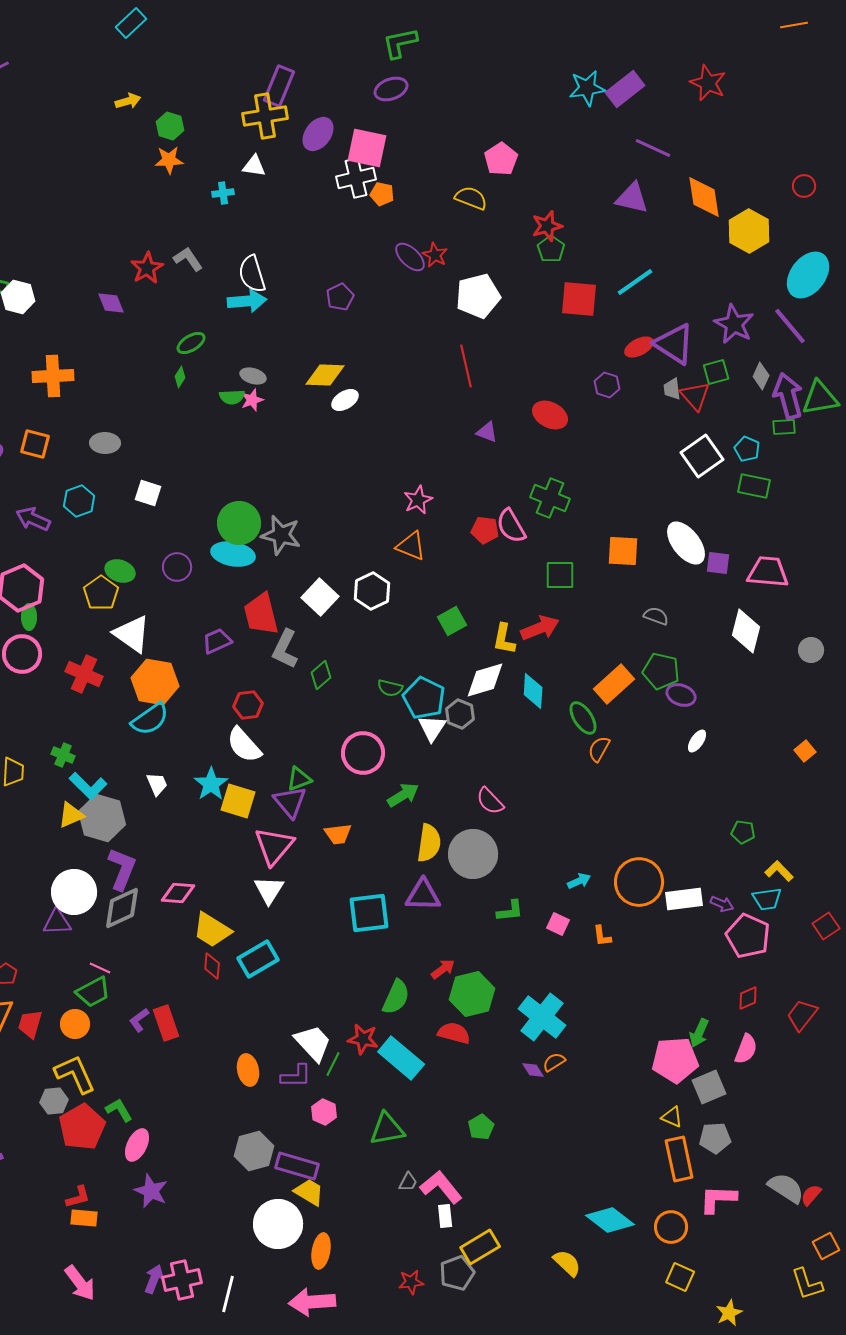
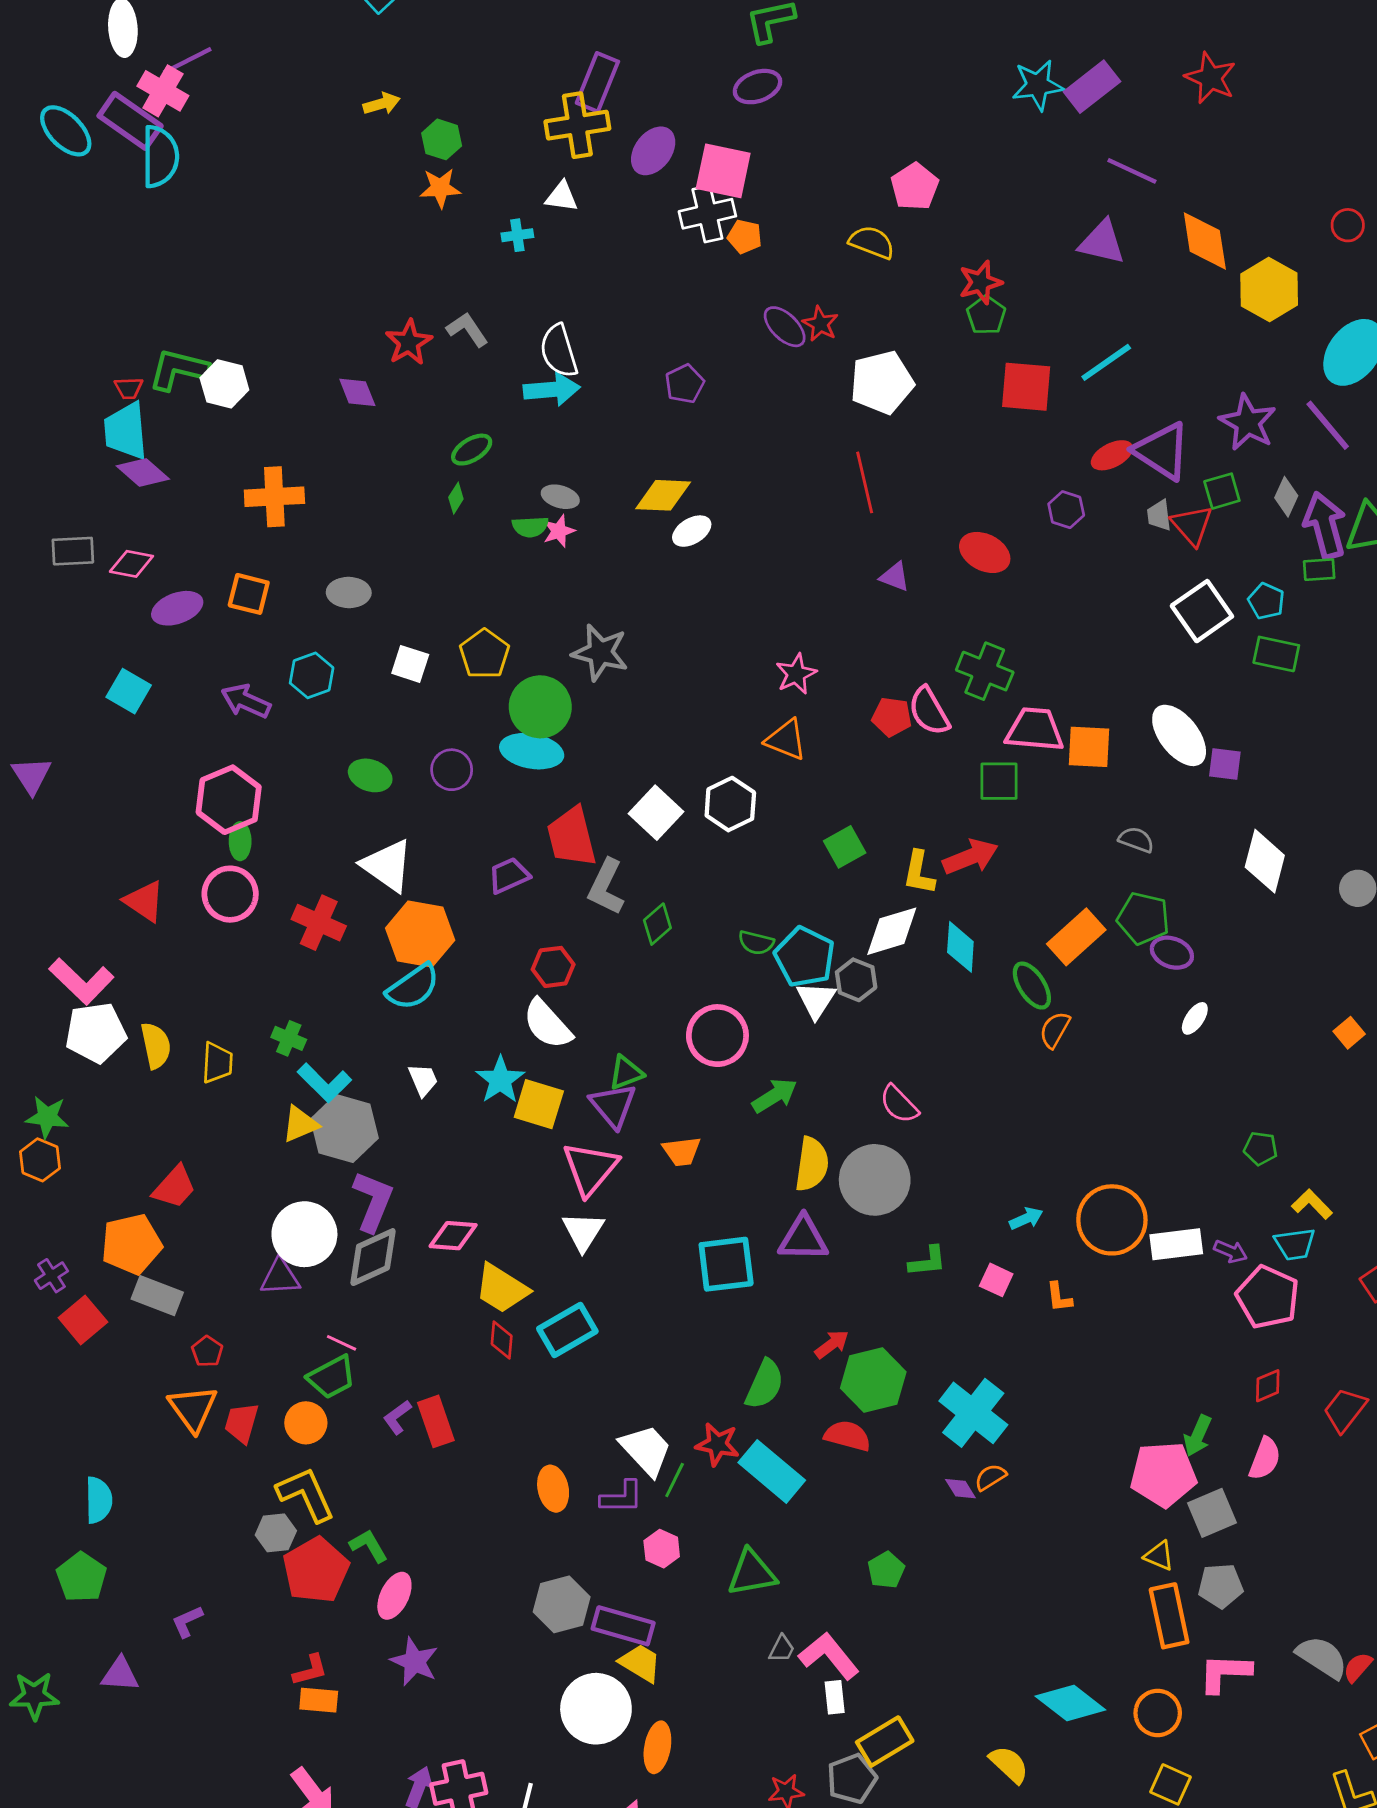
gray star: (281, 535) -> (600, 653), moved
pink trapezoid: (768, 572) -> (1035, 730), moved
yellow pentagon: (101, 593) -> (484, 654), moved

